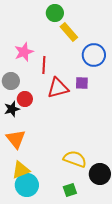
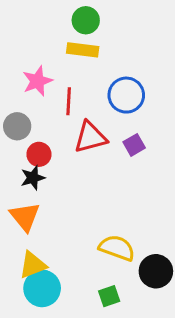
yellow rectangle: (69, 32) -> (83, 50), moved, turned -42
blue circle: (94, 55) -> (126, 95), moved
purple square: (82, 83) -> (134, 145), moved, turned -32
black star: (12, 109) -> (33, 178), moved

